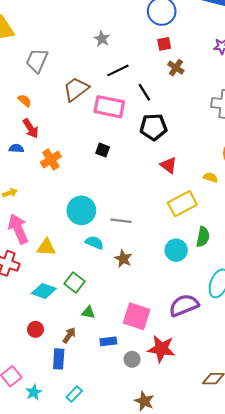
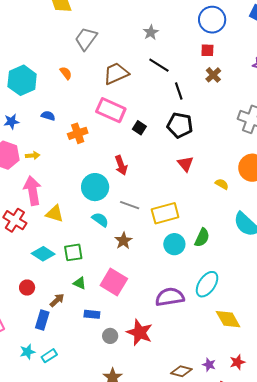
black line: (118, 70) -> (159, 65), turned 45
pink rectangle: (109, 107) -> (111, 110), moved
red arrow: (31, 128) -> (121, 165), moved
black square: (103, 150) -> (139, 128), moved
yellow rectangle: (182, 204) -> (165, 213), moved
green square: (75, 282) -> (73, 252), turned 30
pink square: (137, 316) -> (114, 282), moved
cyan star: (34, 392) -> (27, 352), moved

